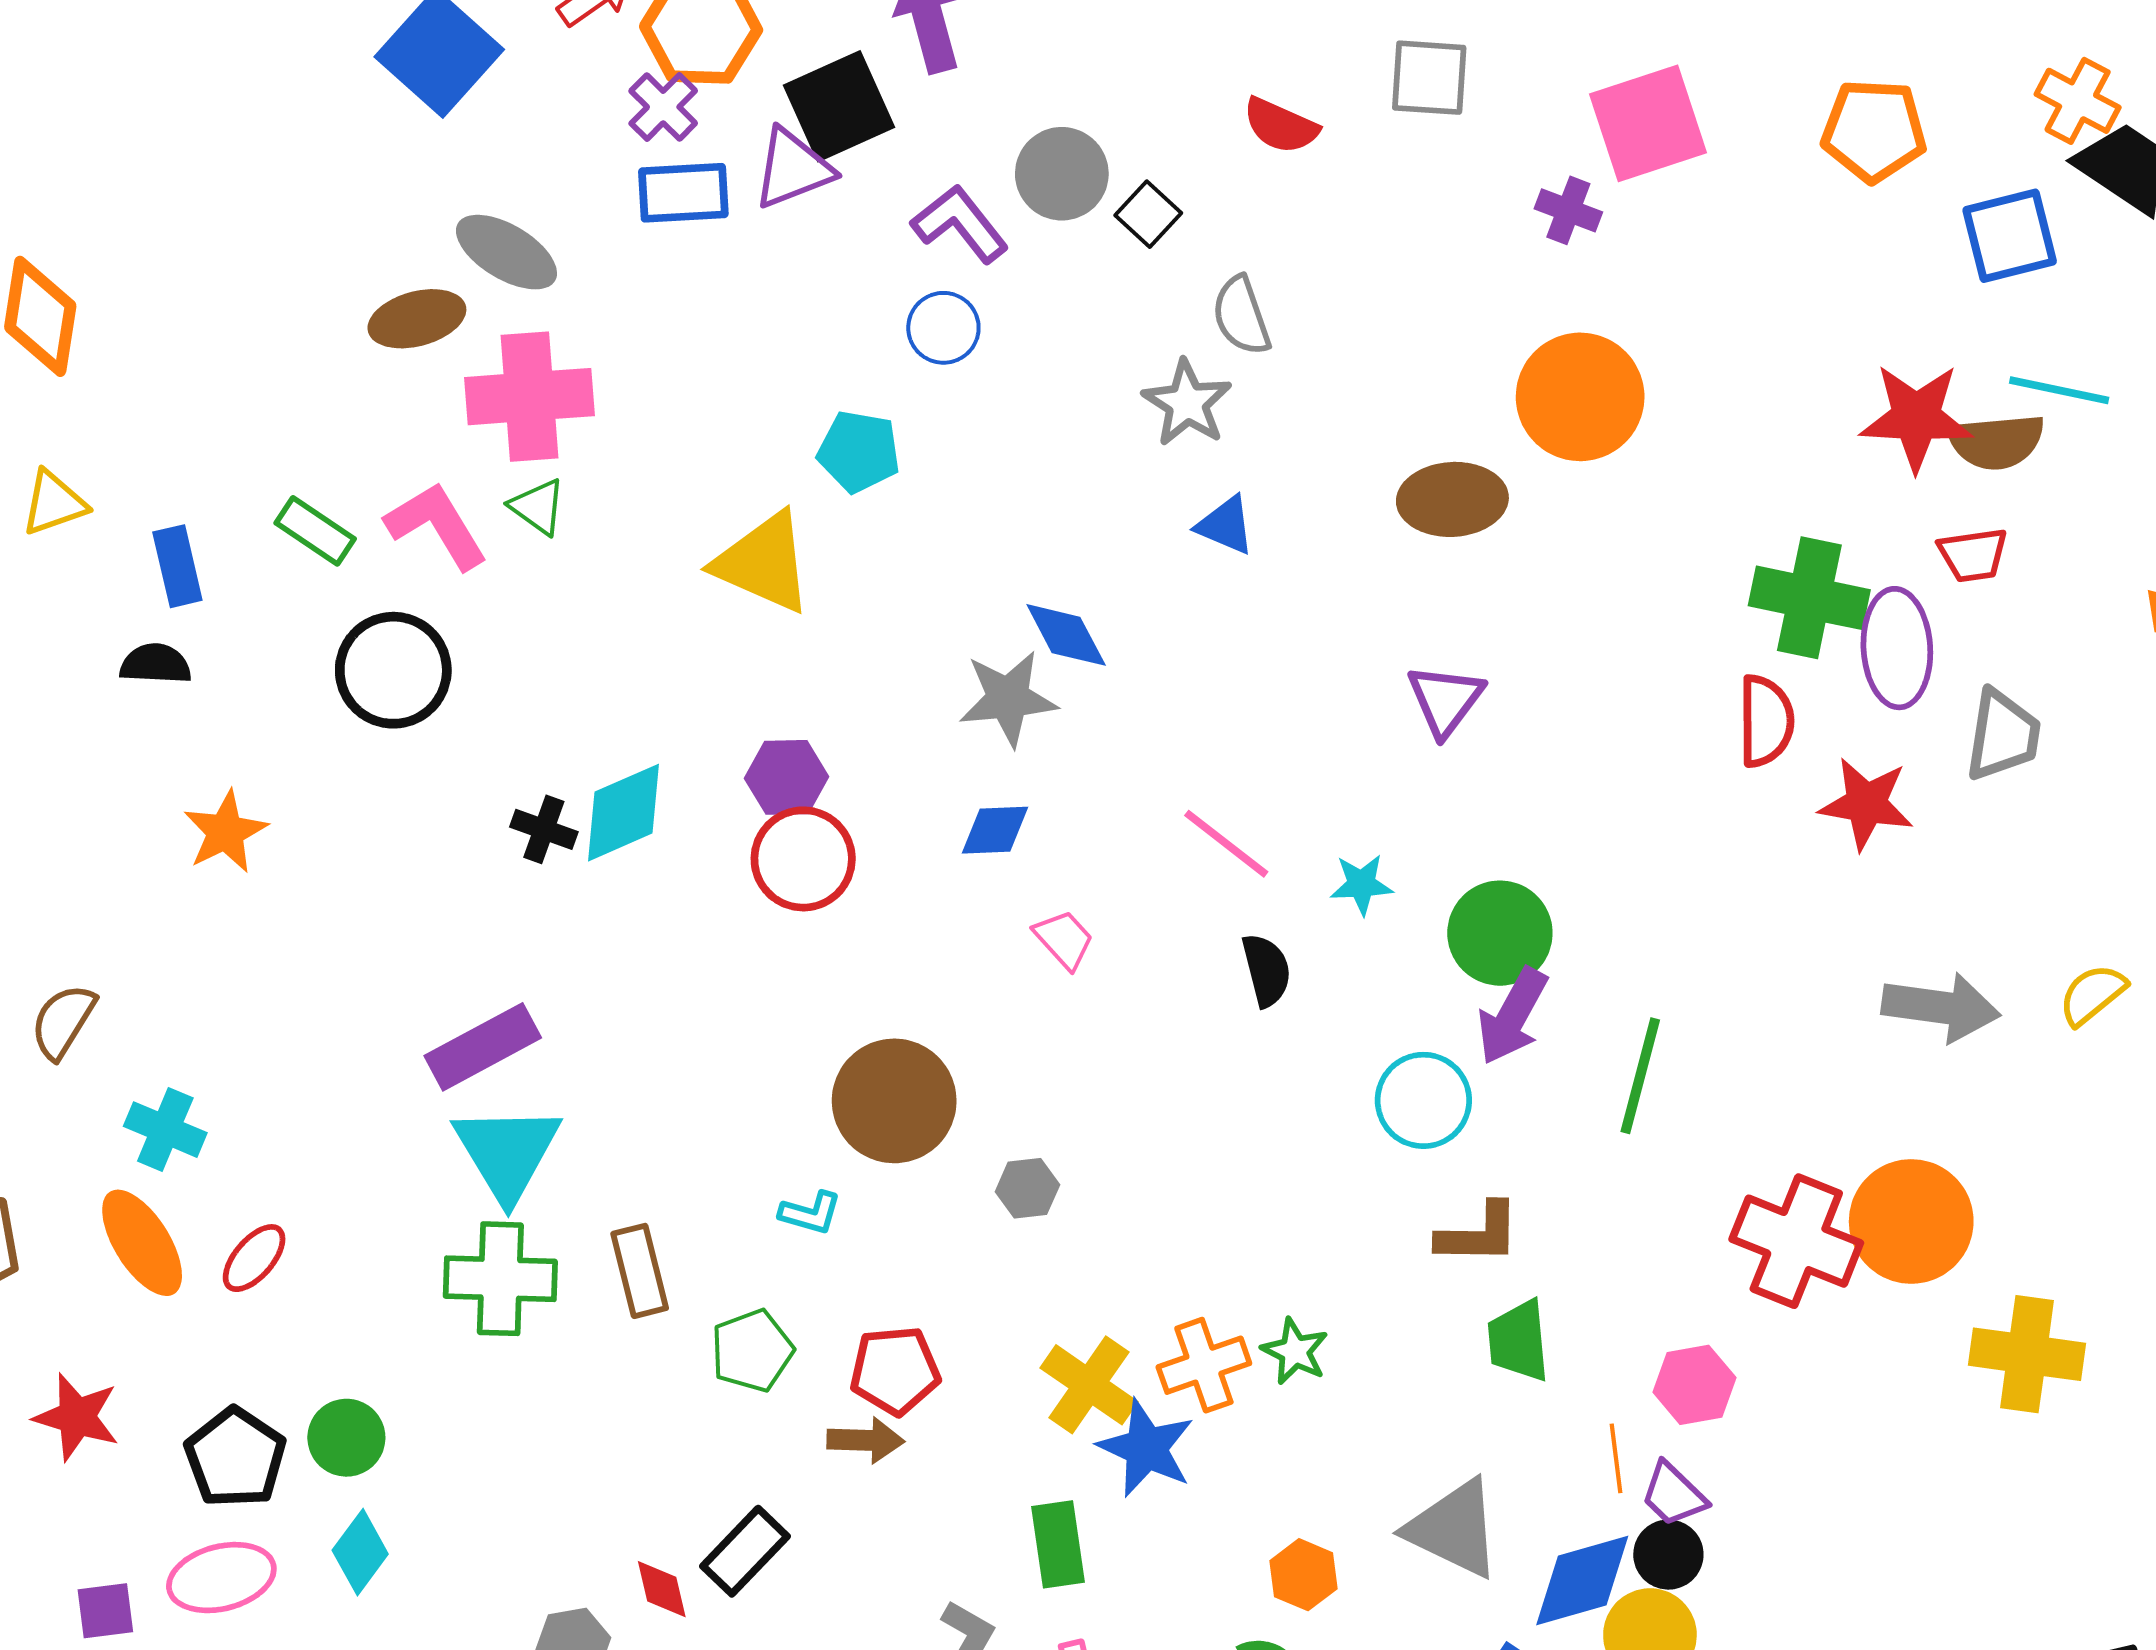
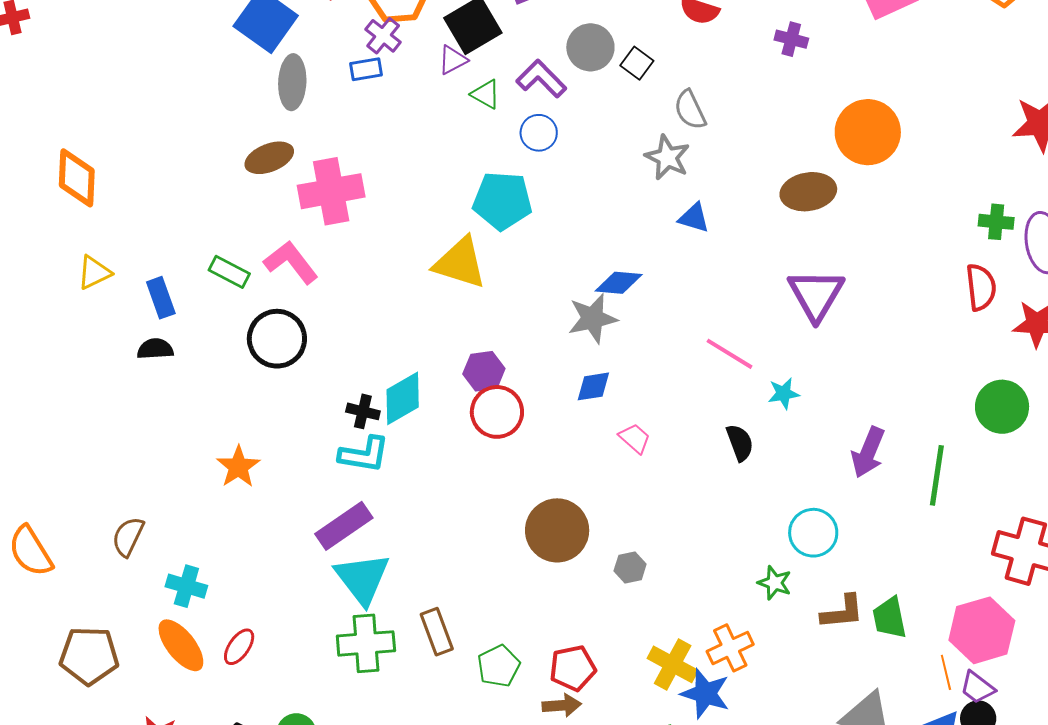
purple triangle: (793, 169) -> (453, 60), size x0.7
blue rectangle: (683, 193) -> (366, 69), moved, size x0.7
purple cross: (1568, 210) -> (791, 39), moved
gray ellipse: (506, 252) -> (292, 82), moved, turned 68
cyan pentagon: (859, 452) -> (502, 201), size x1.4
green triangle: (538, 507) -> (486, 94), moved
green cross: (1809, 598) -> (996, 222), size x0.6
blue diamond: (1066, 635) -> (619, 283), turned -51
purple triangle: (1445, 700) -> (816, 295), size x1.4
orange star: (225, 832) -> (238, 467), moved
pink line: (1226, 844) -> (730, 354), moved
green circle: (1500, 933) -> (1002, 407), moved
cyan circle: (1423, 1100) -> (813, 533), moved
cyan L-shape: (811, 1213) -> (364, 454), moved, size x1.6
brown L-shape: (1479, 1234) -> (842, 612), moved
green star: (1295, 1351) -> (775, 583), moved
pink hexagon: (1694, 1385) -> (982, 630), size x1.6

